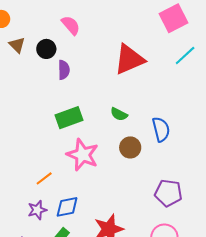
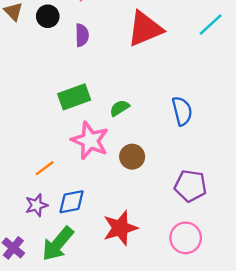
purple semicircle: (64, 70) -> (82, 35), moved
green semicircle: (119, 114) -> (120, 108), moved, turned 120
brown circle: (130, 147) -> (132, 157), moved

